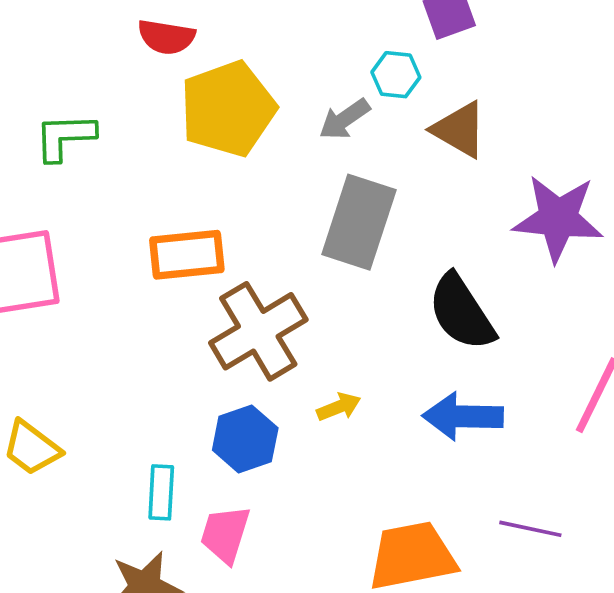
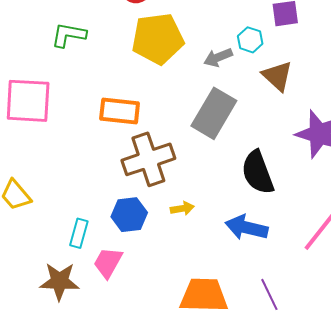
purple line: (530, 529) -> (269, 294), turned 40

